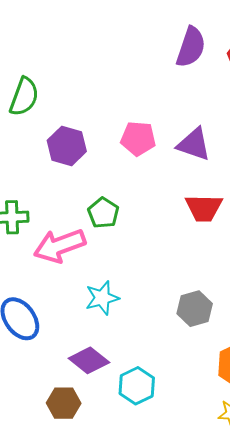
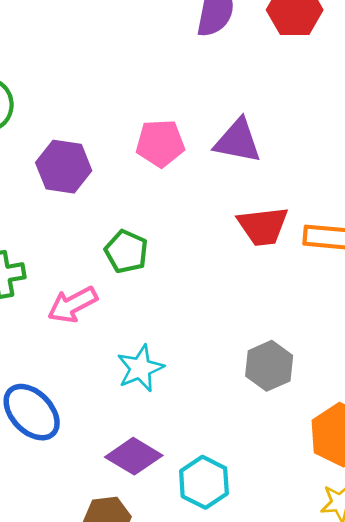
pink arrow: (60, 246) -> (73, 305), size x0.7

